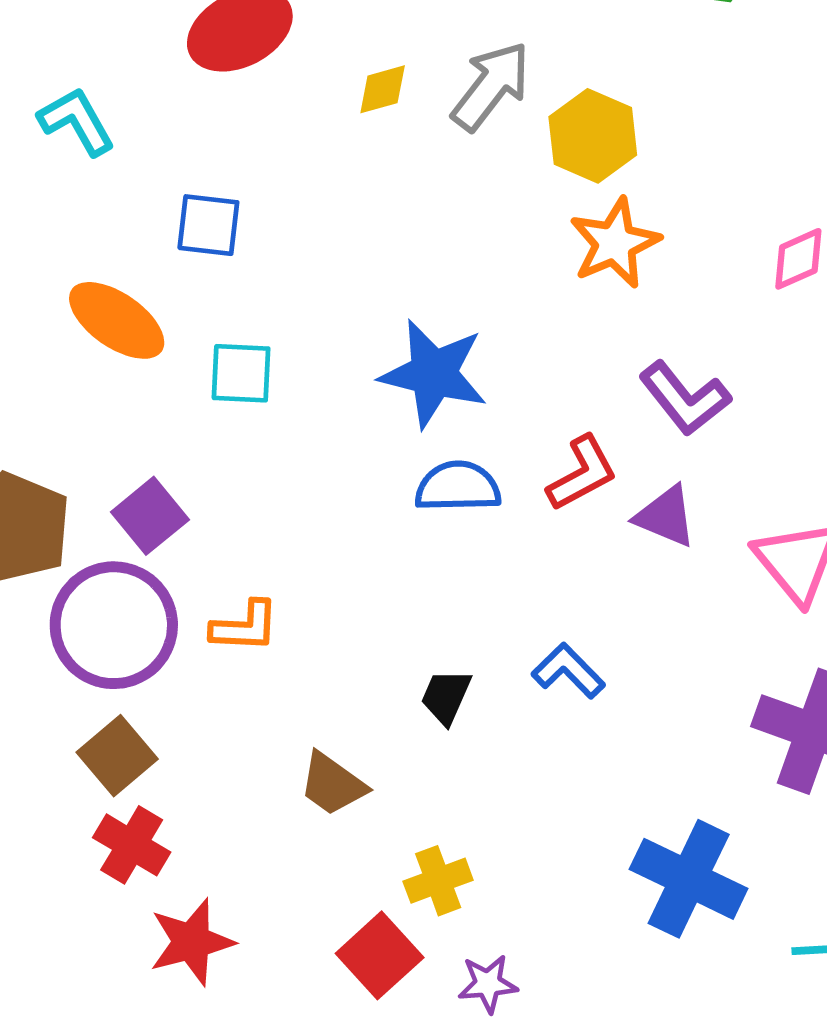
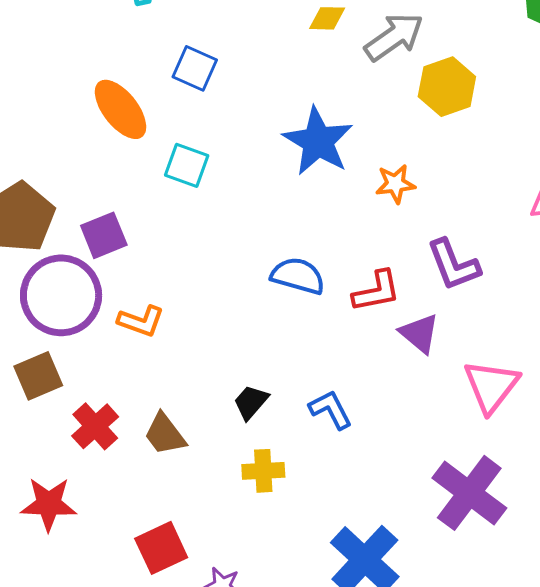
orange star: (615, 243) -> (395, 184), moved, size x0.7
blue star: (433, 374) -> (318, 141), moved
red cross: (132, 845) -> (95, 426), moved
yellow cross: (438, 881) -> (263, 471), moved

